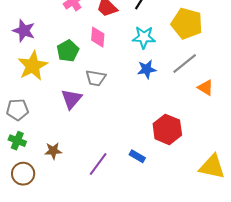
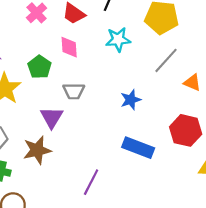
blue star: (147, 69) -> (131, 100), moved
red hexagon: (167, 129) -> (186, 130), moved
brown star: (53, 151) -> (37, 150), moved, size x1.5
blue rectangle: (137, 156) -> (138, 148), moved, size x1.8

